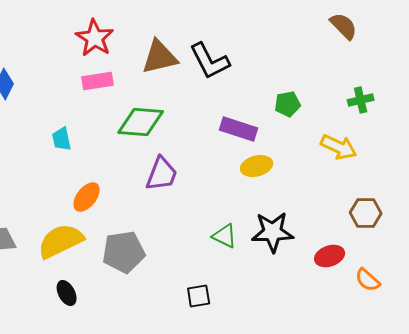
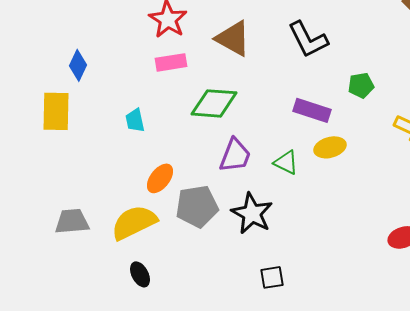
brown triangle: (160, 57) -> (233, 38), turned 42
black L-shape: (210, 61) -> (308, 39), moved
black star: (273, 232) -> (252, 213), moved, turned 30
green triangle: (225, 236) -> (286, 162), moved
gray pentagon: (124, 252) -> (197, 206), moved

